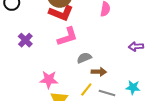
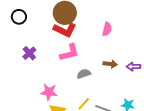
brown arrow: (99, 72) -> (110, 64), moved

